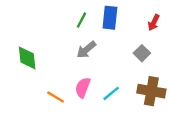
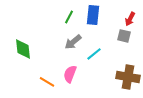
gray square: (142, 53) -> (124, 36), moved, turned -32
cyan line: (111, 93) -> (94, 54), moved

